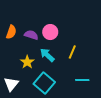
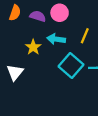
cyan arrow: (47, 55) -> (56, 39), turned -35
cyan square: (44, 83) -> (71, 65), moved

